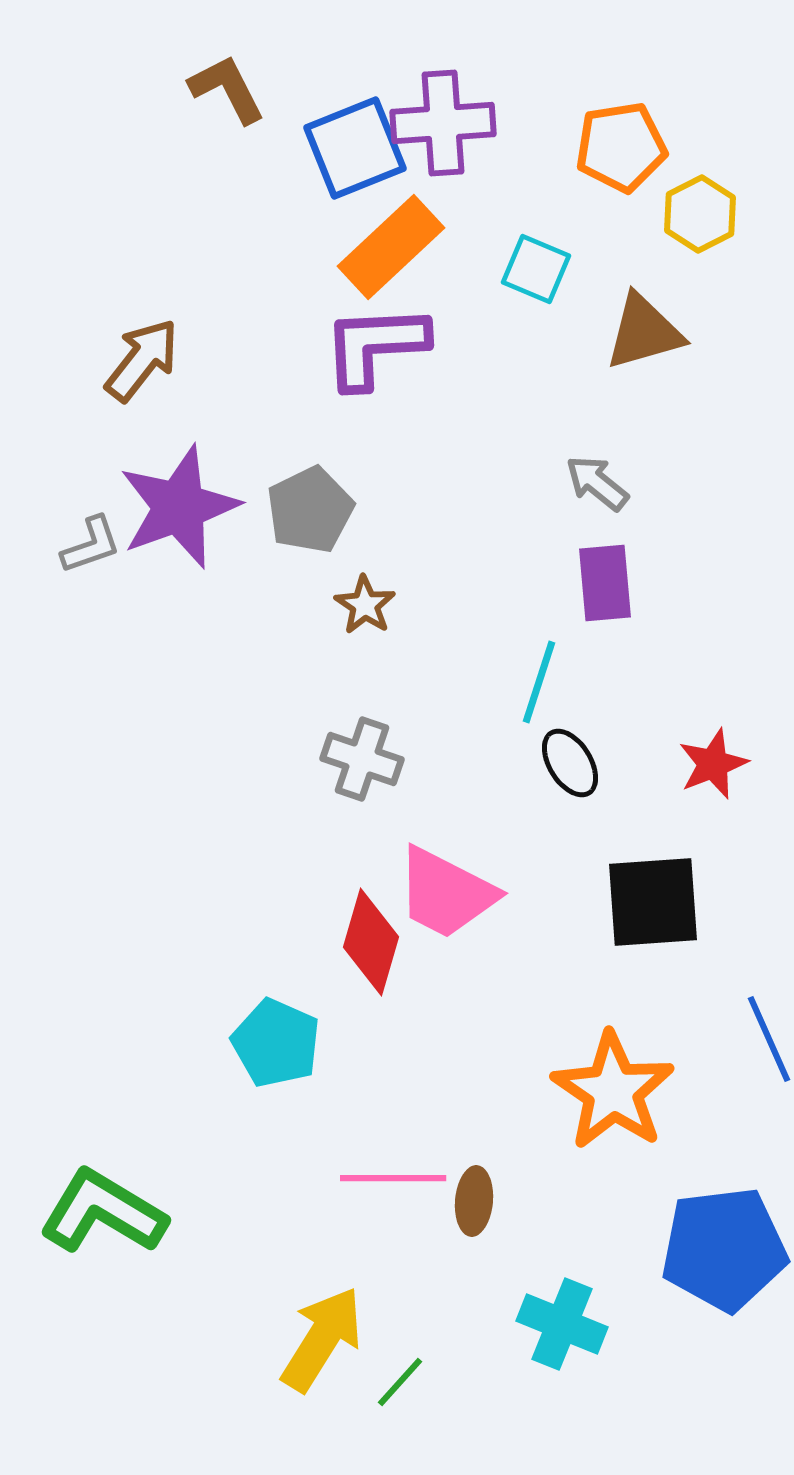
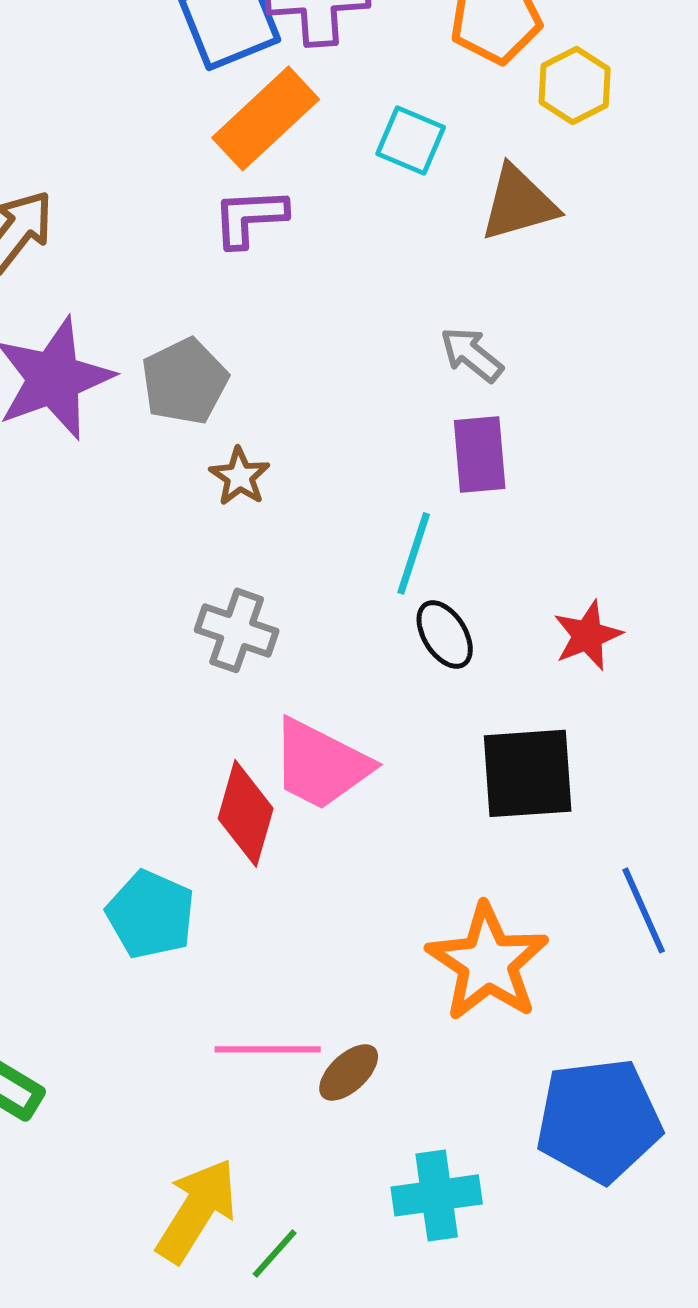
purple L-shape: (375, 346) -> (250, 217), size x0.7
brown ellipse: (474, 1201) -> (349, 1072), turned 42
cyan cross: (562, 1324) -> (437, 1195), turned -30

